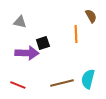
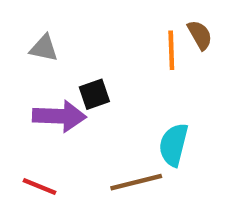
orange line: (76, 34) -> (171, 50), moved
cyan semicircle: (88, 79) -> (173, 145), moved

